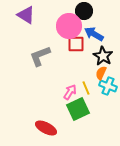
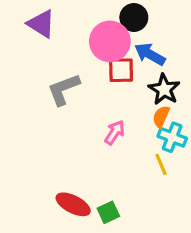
yellow line: (86, 88) -> (161, 164), moved
pink arrow: (70, 92) -> (115, 132), moved
green square: (78, 109) -> (108, 212), moved, size x0.6

